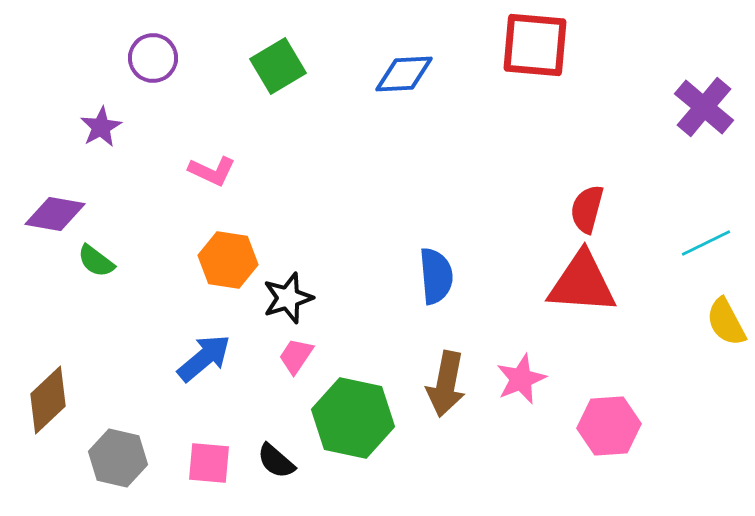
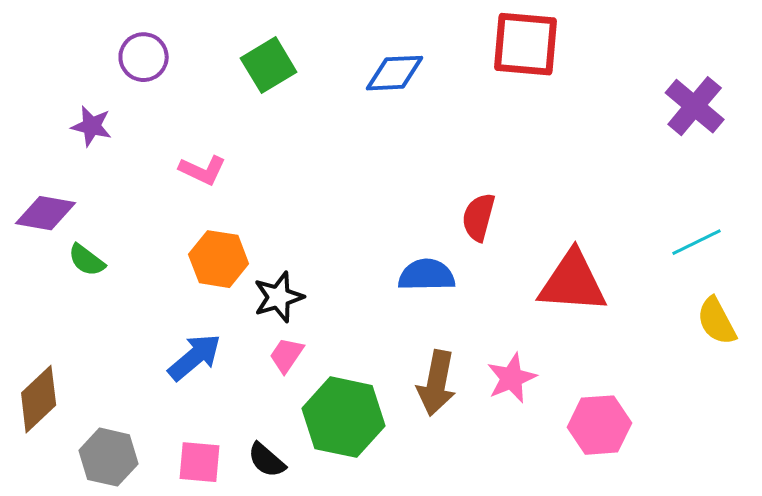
purple star: (101, 127) -> (92, 126), turned -30
red semicircle: (587, 209) -> (479, 217), moved
blue semicircle: (436, 276) -> (427, 275), turned -86

